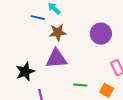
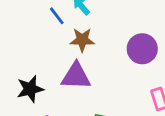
blue line: (38, 18) -> (57, 16), turned 32

